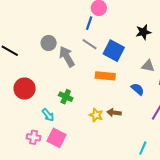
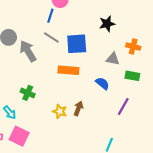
blue square: (114, 51) -> (77, 44), turned -30
brown arrow: (114, 113) -> (78, 108), turned 104

